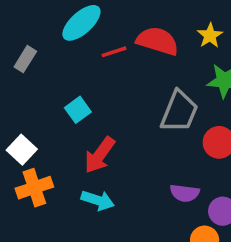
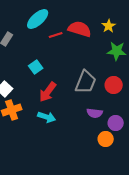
gray trapezoid: (179, 112) -> (86, 82), moved

